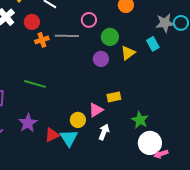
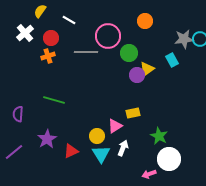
pink circle: (89, 20) -> (108, 36), size x1.6
orange cross: (42, 40) -> (48, 56), moved
purple circle: (101, 59) -> (137, 75), moved
cyan triangle: (69, 138) -> (101, 154), moved
pink arrow: (161, 154) -> (149, 174), moved

